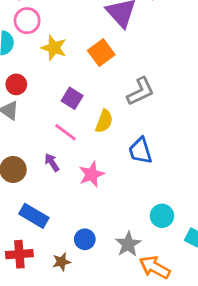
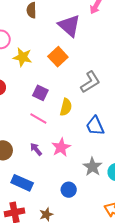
purple arrow: (52, 162) -> (36, 149), moved
blue circle: (85, 239) -> (69, 190), moved
gray star: (128, 244) -> (92, 167), moved

